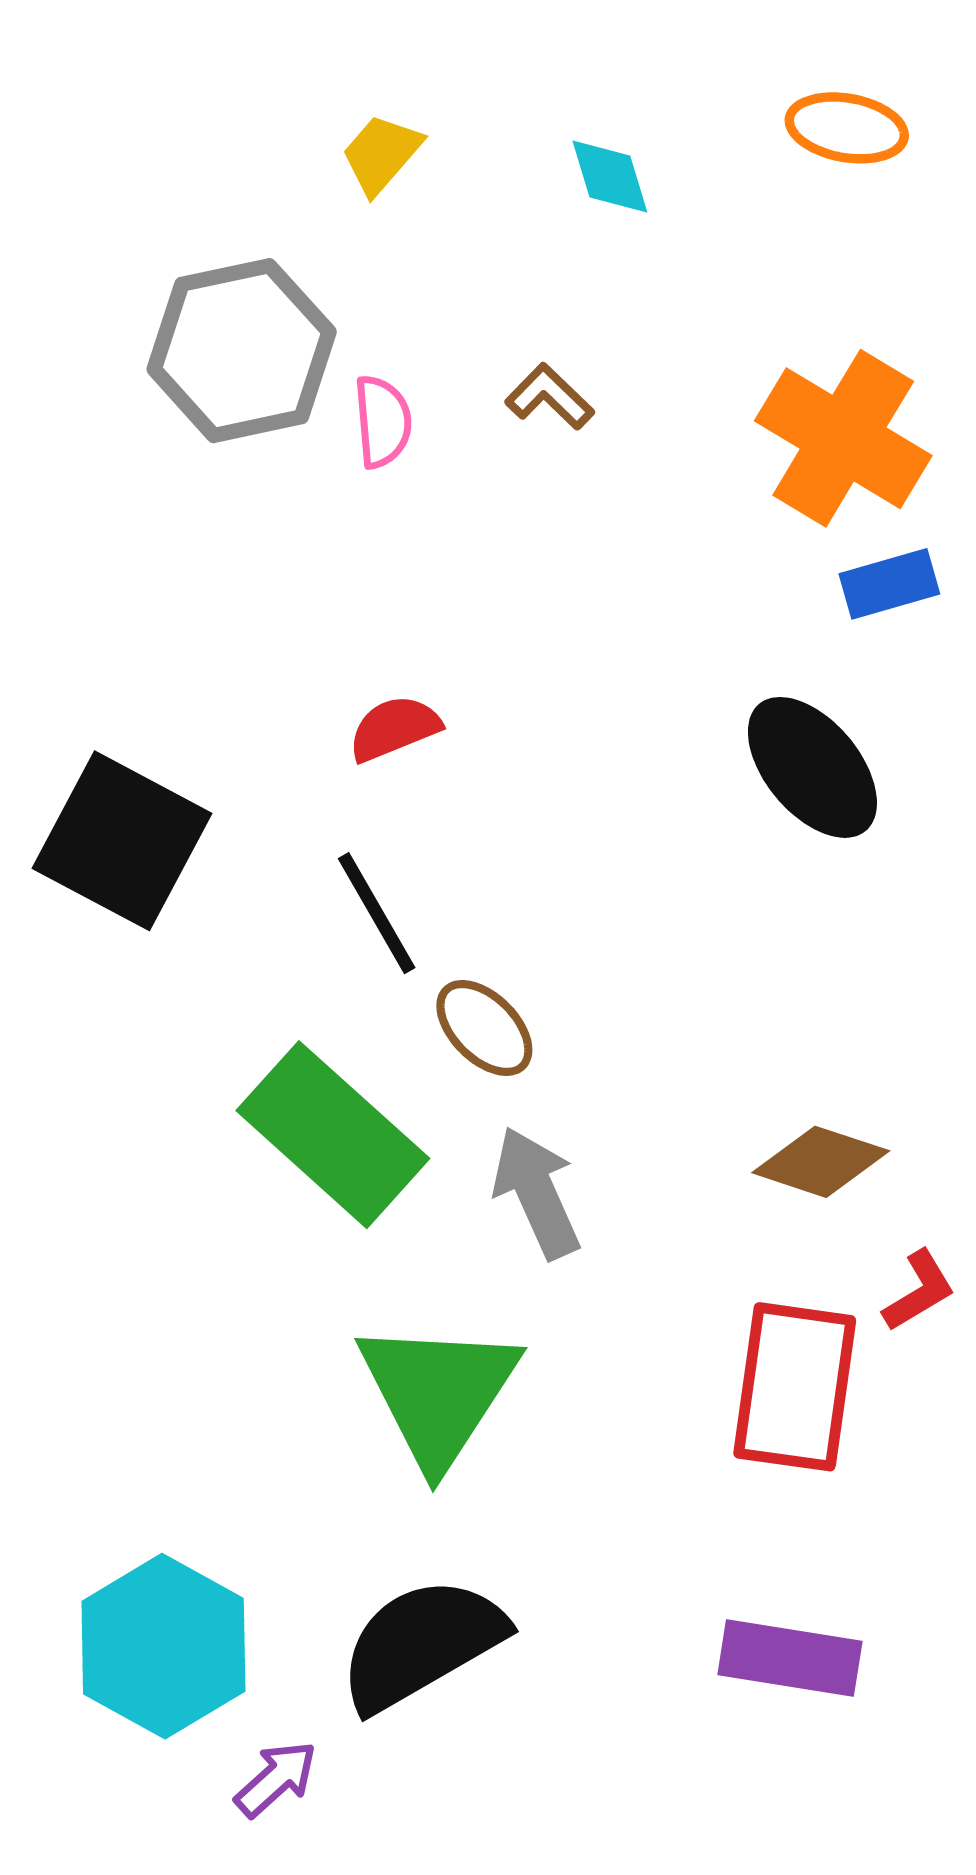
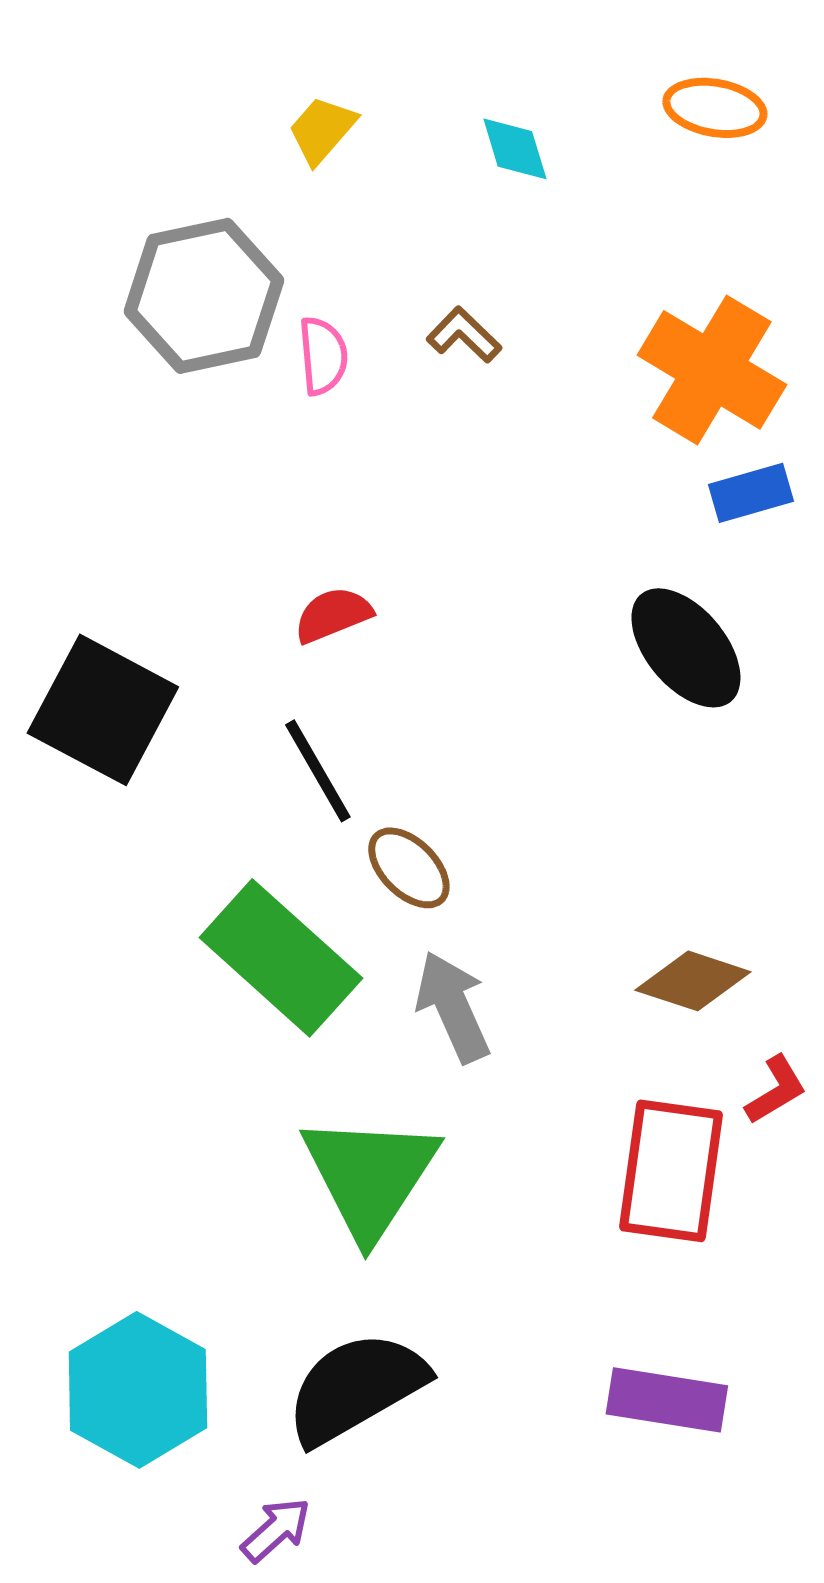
purple arrow: (276, 1779) -> (276, 1530), moved

